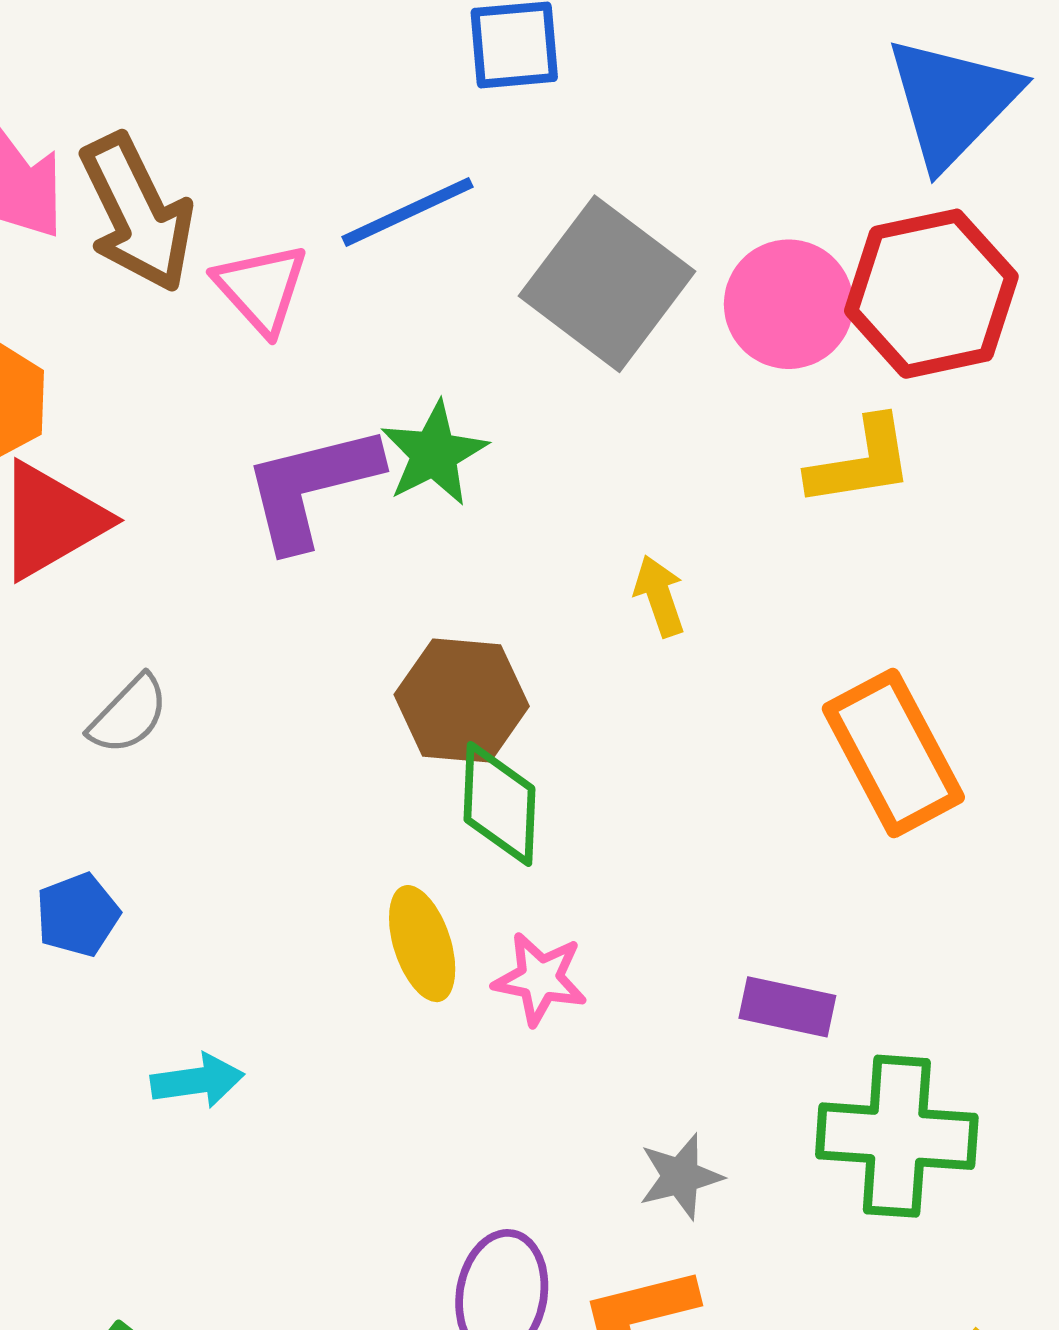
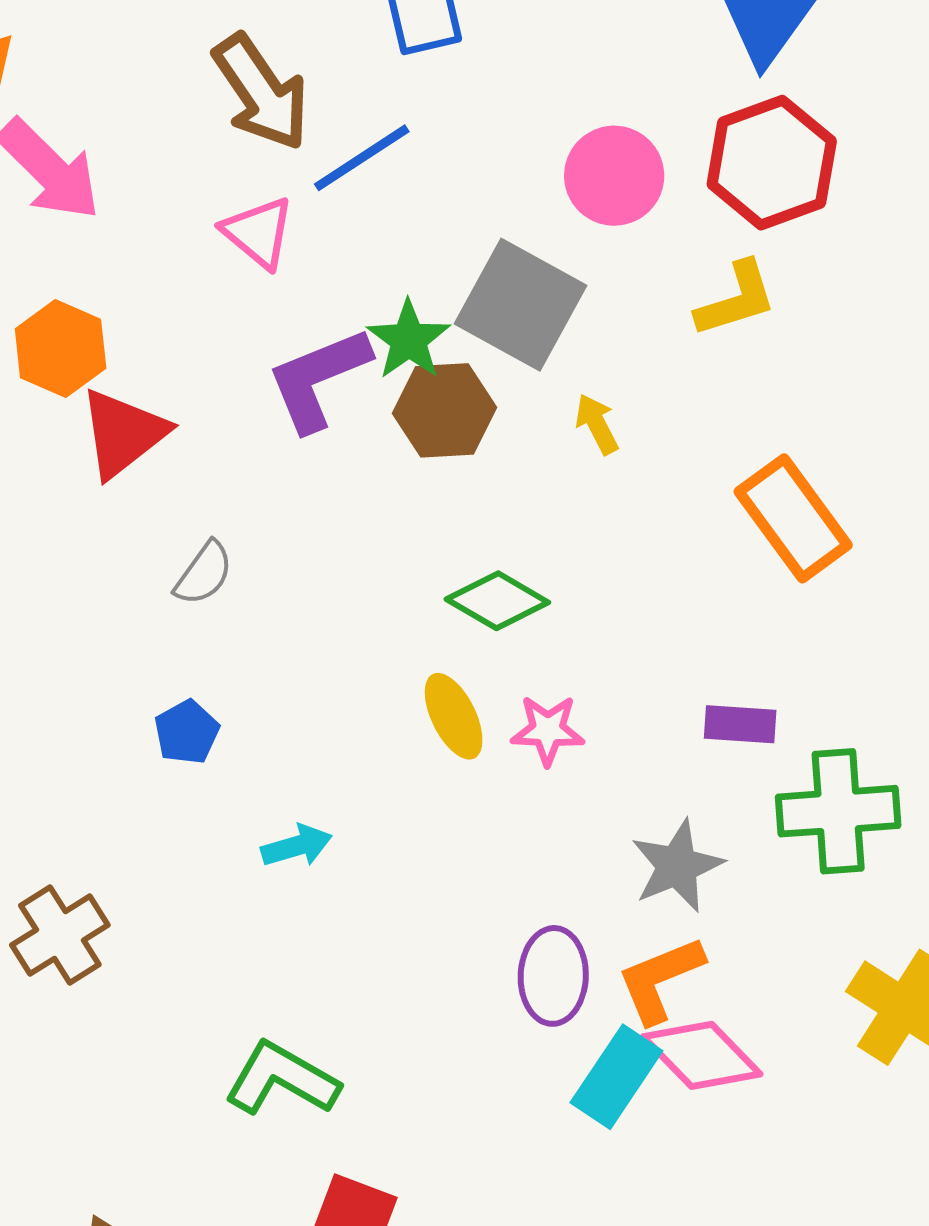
brown arrow: (137, 213) -> (261, 92), moved
gray square: (607, 284) -> (521, 305), moved
pink circle: (789, 304) -> (614, 176), moved
brown hexagon: (462, 700) -> (445, 410), moved
green diamond: (499, 804) -> (497, 601), turned -54
gray star: (681, 1176) -> (677, 866), size x1.4

